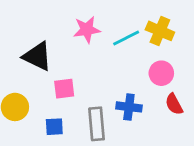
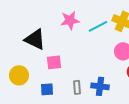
blue cross: (129, 107) -> (100, 86), moved
gray rectangle: (97, 124) -> (77, 87), size x0.6

